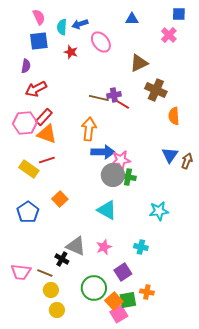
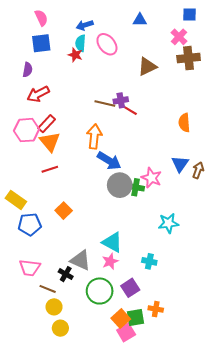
cyan semicircle: (62, 27) -> (80, 43), moved
brown cross: (156, 90) -> (189, 58), moved, turned -30
orange triangle: (47, 134) -> (50, 142), turned 30
blue arrow: (103, 152) -> (109, 161), turned 30
pink star: (121, 160) -> (151, 178), moved, turned 30
yellow rectangle: (29, 169) -> (16, 200), moved
cyan triangle: (107, 210) -> (112, 242), moved
blue pentagon: (28, 212) -> (30, 224), turned 30
pink trapezoid: (21, 272) -> (30, 268), moved
green circle: (94, 288) -> (100, 291), moved

